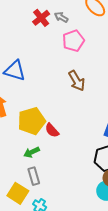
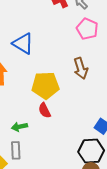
pink pentagon: (73, 41) -> (87, 29), turned 30
yellow pentagon: (32, 121) -> (45, 85), moved

